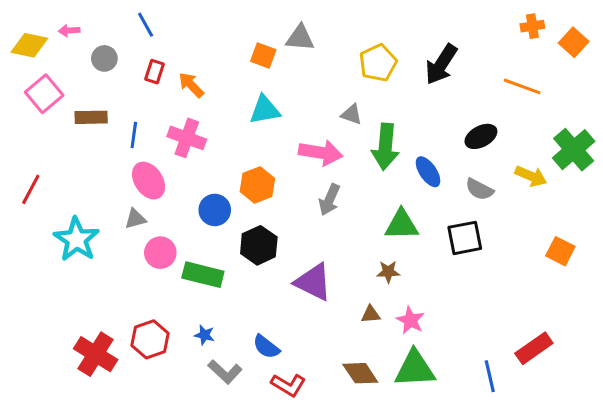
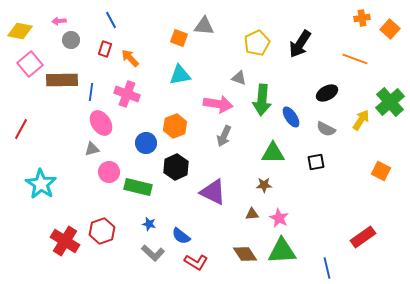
blue line: (146, 25) -> (111, 20), moved
pink arrow: (69, 31) -> (59, 21), moved
brown rectangle: (91, 117) -> (62, 80), size x1.4
yellow arrow: (531, 176) -> (361, 120), turned -80
black square: (465, 238) -> (316, 162), size x0.7
cyan star: (76, 239) -> (41, 184), moved
blue star: (204, 335) -> (149, 224), moved
blue line: (490, 376) -> (327, 268), moved

